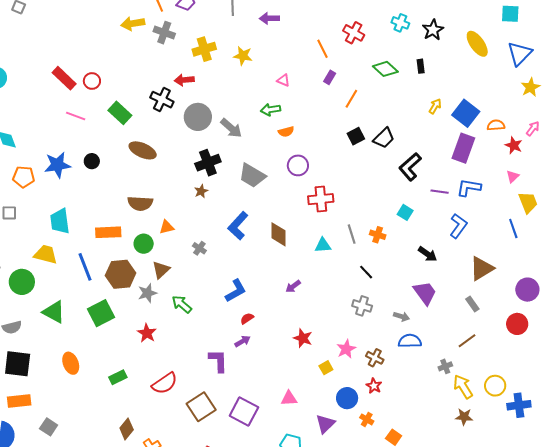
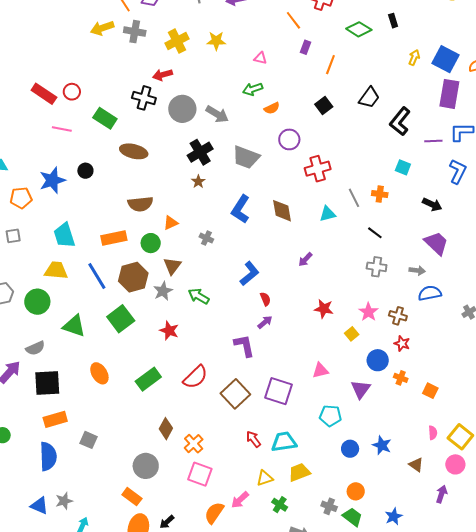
black square: (356, 136) -> (324, 106), moved
red semicircle: (247, 318) -> (265, 299), turned 112
green rectangle: (118, 377) -> (148, 379), size x1.4

